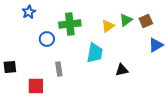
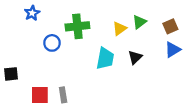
brown square: (146, 21) -> (170, 26), moved
gray rectangle: (59, 69) -> (63, 95), moved
black triangle: (122, 70) -> (135, 57), moved, turned -32

